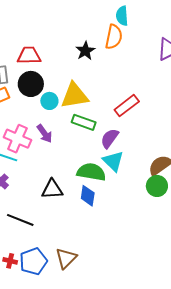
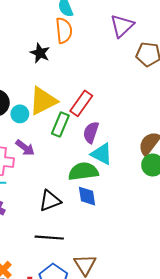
red rectangle: (127, 106) -> (81, 103), moved
green rectangle: (84, 122) -> (60, 125), turned -70
black line: (20, 220) -> (49, 238), moved

